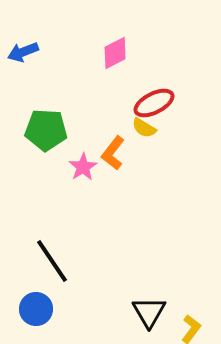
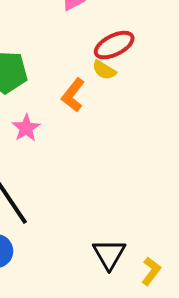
pink star: (83, 167) -> (26, 128), moved

